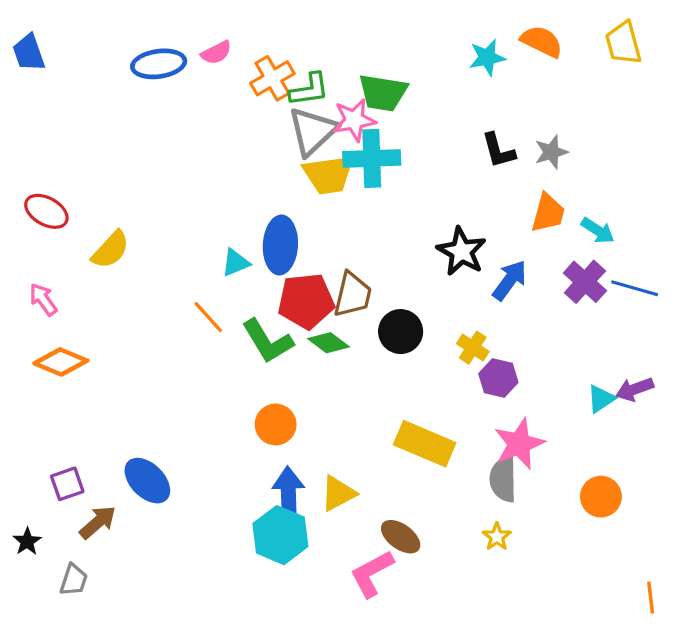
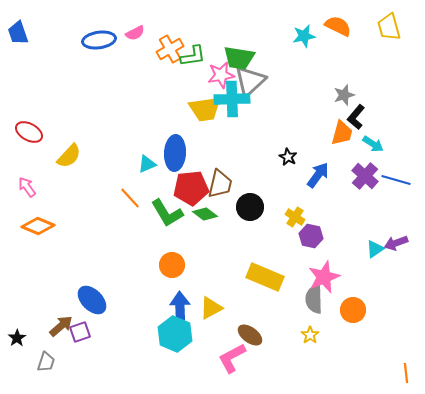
gray triangle: (312, 131) -> (250, 81), moved
black L-shape: (498, 150) -> (356, 117), moved, turned 55
black star: (462, 251) -> (288, 157), size x0.6
purple square: (67, 484) -> (80, 332), moved
orange circle: (601, 497) -> (353, 310), moved

